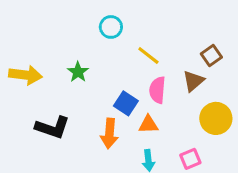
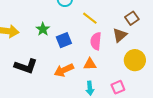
blue square: (126, 103) -> (64, 40), moved, turned 35
orange arrow: (109, 133) -> (64, 70), turned 60

